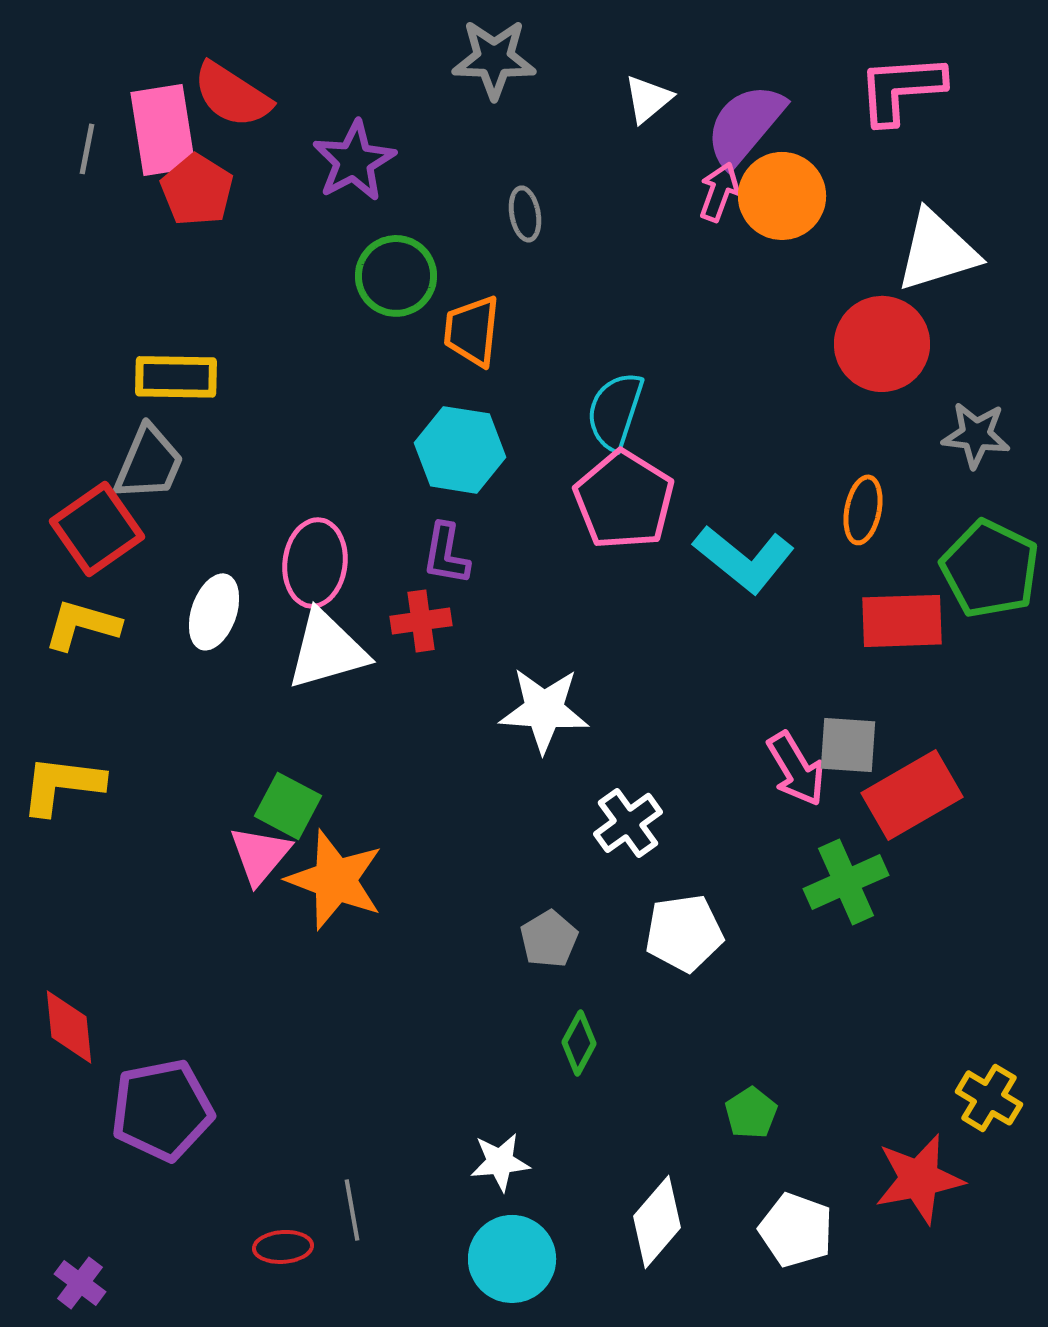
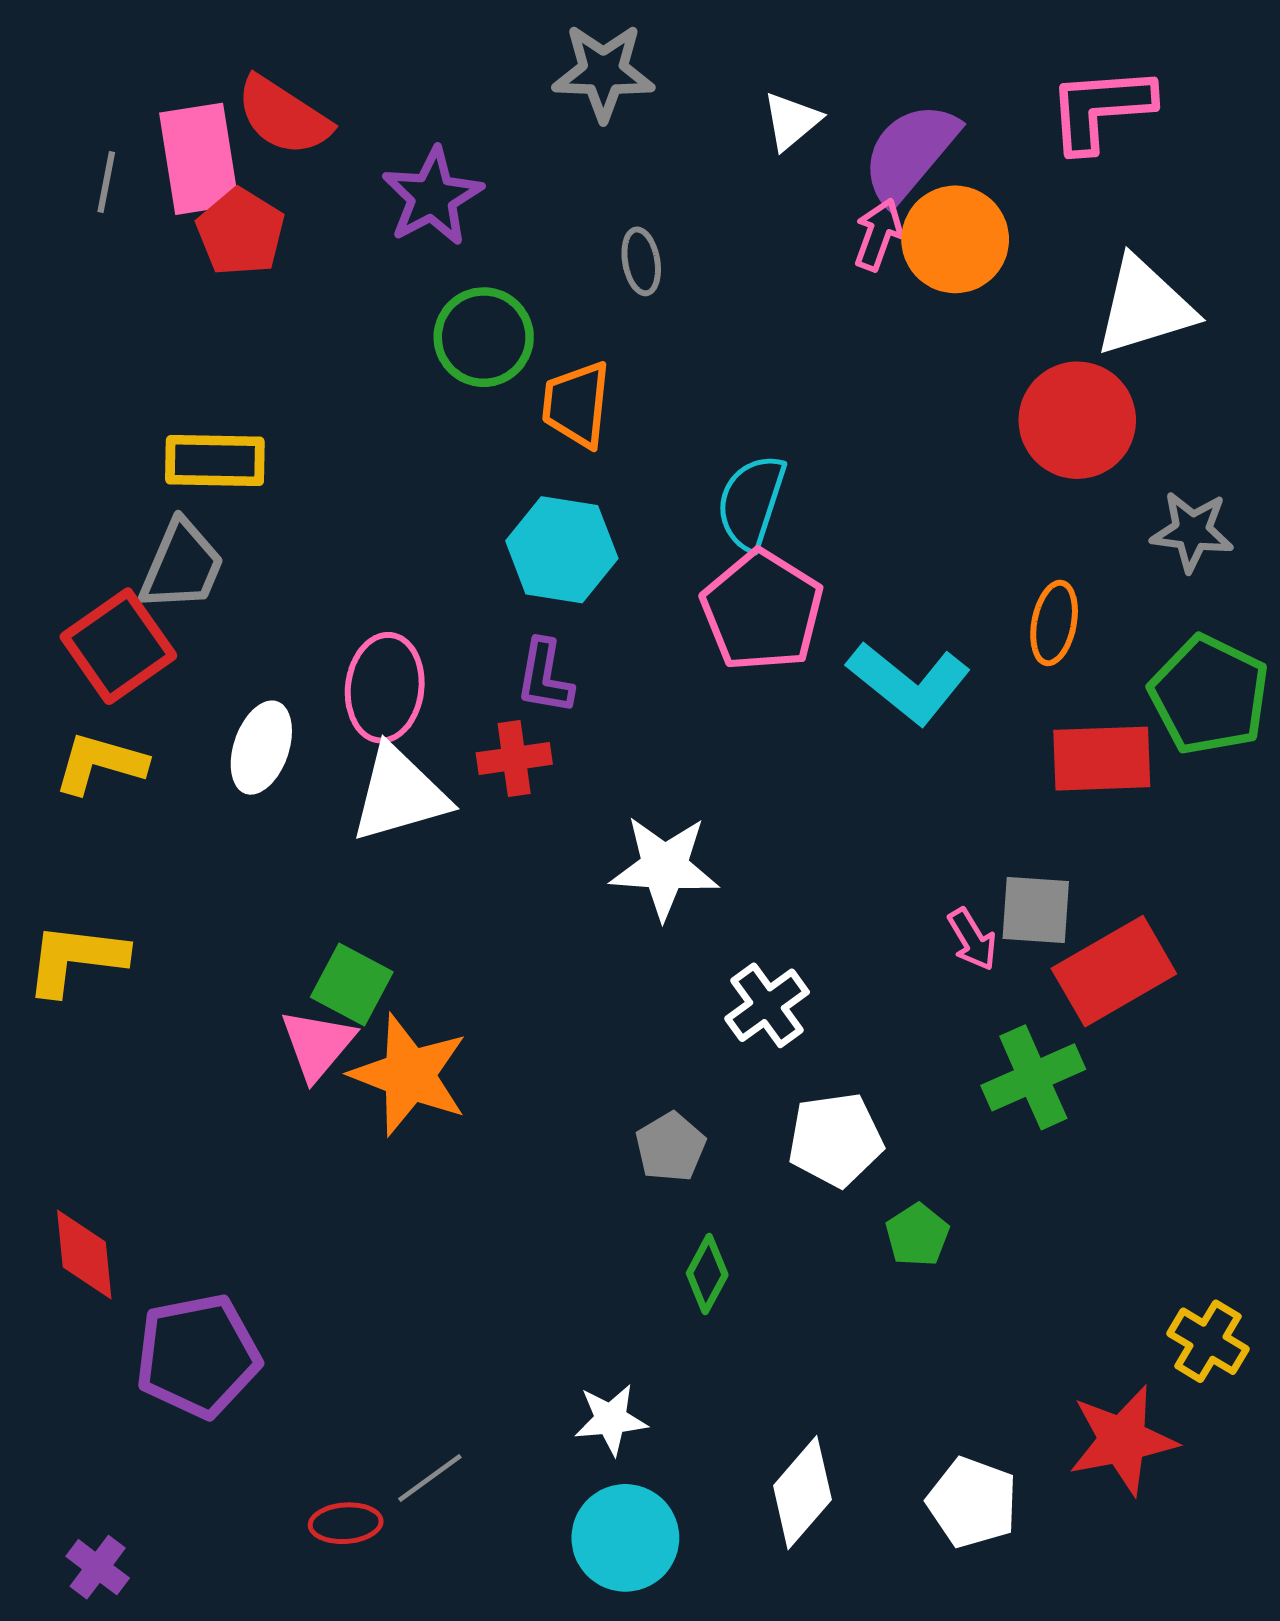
pink arrow: (796, 769) -> (972, 939), size x0.7
green pentagon: (751, 1113) -> (917, 1235), moved
gray line: (352, 1210) -> (430, 1478), turned 64

